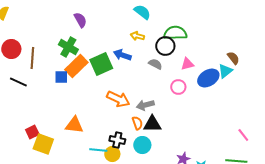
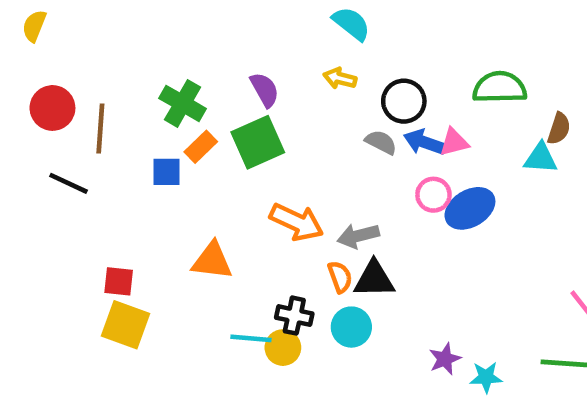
purple semicircle: (80, 20) -> (265, 90), moved
green semicircle: (175, 33) -> (500, 87), moved
blue arrow: (122, 55) -> (424, 142), moved
brown semicircle: (233, 58) -> (559, 129), turned 56
orange rectangle: (76, 66) -> (201, 147), size x0.6
cyan triangle: (225, 71) -> (541, 158), turned 42
blue ellipse: (208, 78) -> (470, 208), moved
orange triangle: (74, 125) -> (212, 261), moved
red square: (32, 132) -> (119, 281), moved, turned 32

